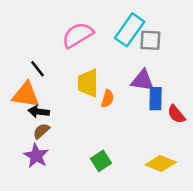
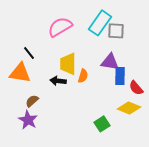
black arrow: (39, 112) -> (58, 81), moved
green square: (101, 161) -> (102, 124), moved
yellow diamond: (161, 164) -> (129, 108), moved

